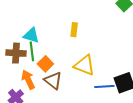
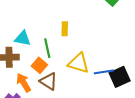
green line: (32, 51) -> (47, 48), moved
blue line: (104, 87) -> (104, 72), moved

